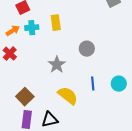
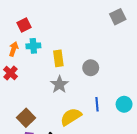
yellow rectangle: (56, 23) -> (58, 58), moved
orange arrow: (13, 31) -> (14, 49), turned -40
yellow semicircle: (68, 96) -> (71, 117), turned -70

